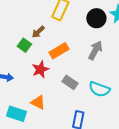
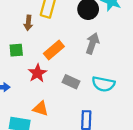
brown arrow: (38, 32) -> (28, 23), moved, turned -32
green square: (24, 45) -> (16, 50), turned -32

